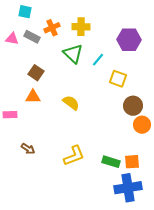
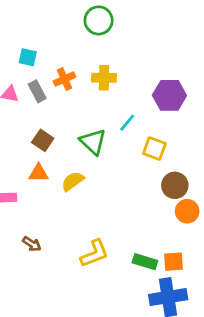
gray rectangle: (32, 37) -> (37, 91), turned 35
green triangle: (73, 54) -> (93, 142), moved
yellow semicircle: (71, 103) -> (73, 181), moved, turned -72

